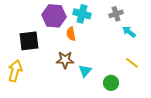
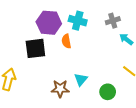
black square: (29, 41) -> (35, 48), moved
brown star: (65, 60) -> (60, 89), moved

